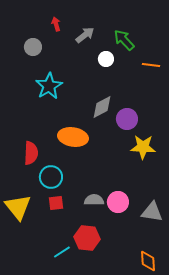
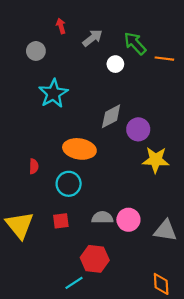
orange line: (151, 65) -> (164, 59), moved
red semicircle: (31, 153) -> (34, 166), size x0.6
cyan circle: (51, 177) -> (69, 184), moved
cyan line: (62, 252) -> (74, 283), moved

